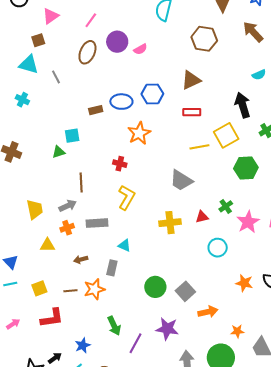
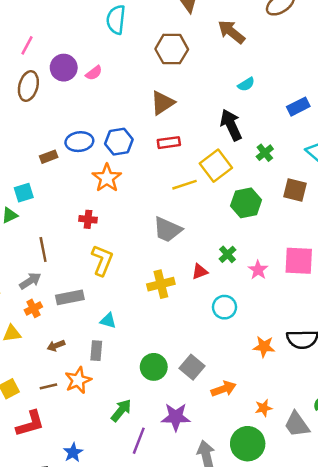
blue hexagon: (152, 94) -> (119, 142), moved
pink star: (248, 222) -> (258, 270), size x0.7
green arrow: (114, 326) -> (121, 410), moved, turned -108

